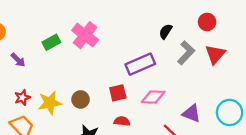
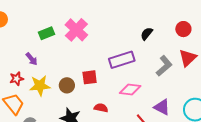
gray L-shape: (186, 53) -> (164, 66), moved
purple arrow: (18, 60) -> (32, 59), moved
red square: (118, 93) -> (90, 77), moved

